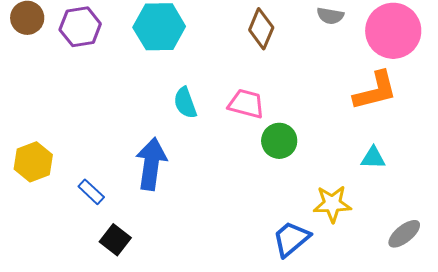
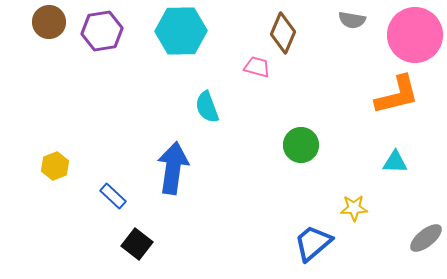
pink trapezoid: (246, 104) -> (257, 67), moved, size x0.7
yellow hexagon: (33, 162) -> (55, 166), size x0.7
yellow star: (332, 204) -> (354, 208), size x0.7

